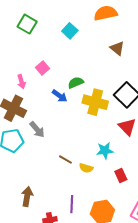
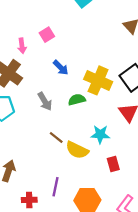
green semicircle: (76, 83) -> (77, 100), moved
gray arrow: (37, 130) -> (45, 101), moved
yellow semicircle: (86, 168) -> (77, 150), size x1.5

